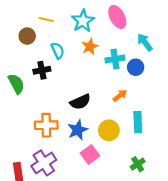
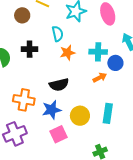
orange star: (90, 47) -> (68, 53), moved
cyan semicircle: (58, 51) -> (58, 34), moved
orange arrow: (120, 96) -> (100, 77), moved

